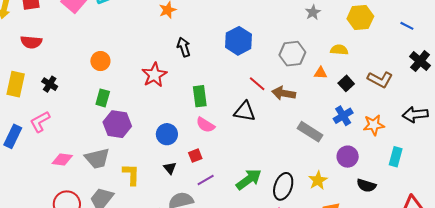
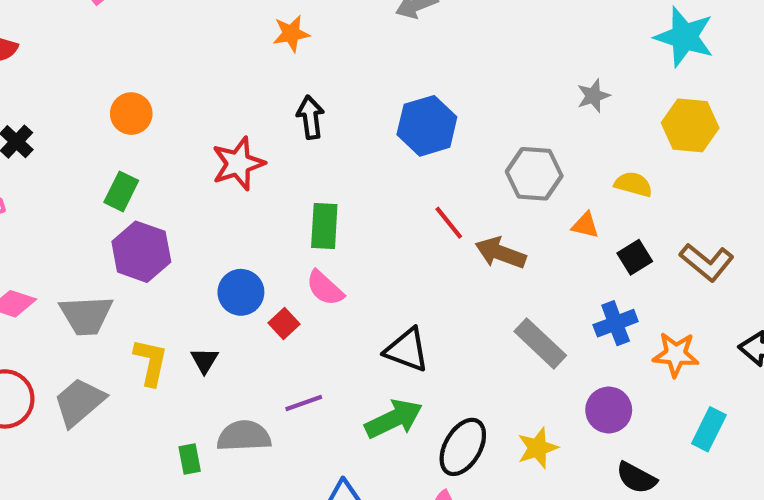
black triangle: (245, 112) -> (407, 350), moved
red square: (195, 156) -> (284, 323), moved, turned -32
black triangle: (170, 168) -> (204, 360), moved

